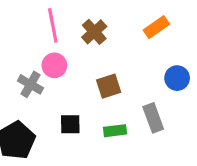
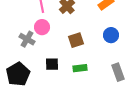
blue circle: (177, 78) -> (111, 35), moved
gray rectangle: (153, 118) -> (118, 72), moved

